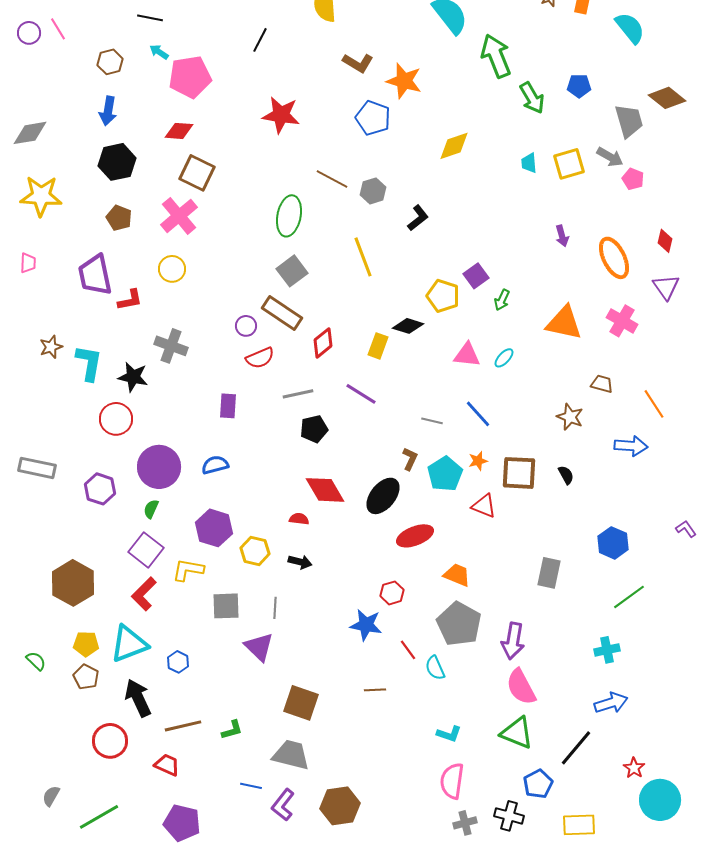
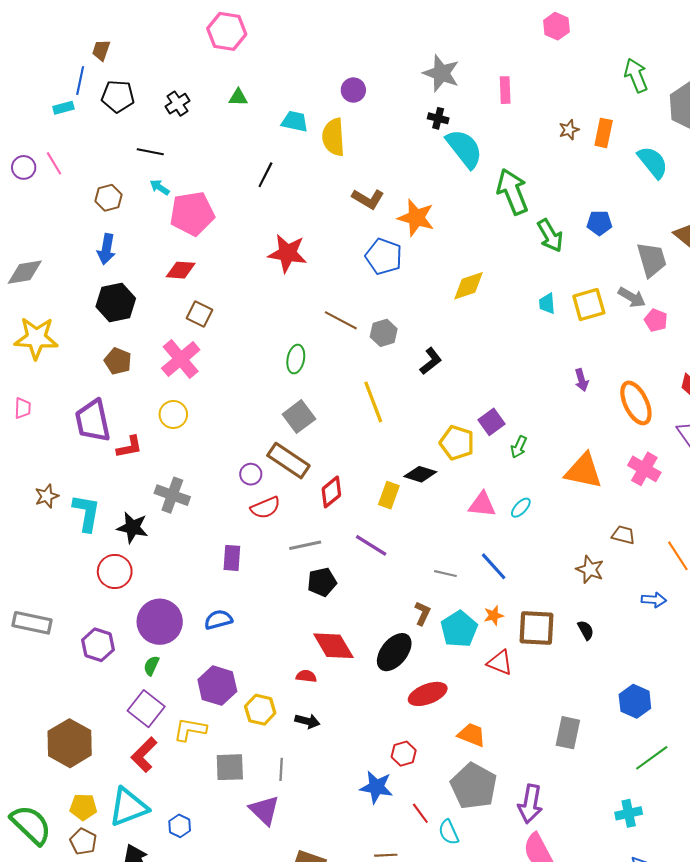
brown square: (197, 173) -> (199, 314), size x0.7
green ellipse: (289, 216) -> (296, 359), size x0.7
blue arrow: (631, 446) -> (654, 600), size x0.7
green semicircle: (36, 661) -> (31, 825), size x2.0

